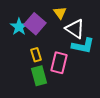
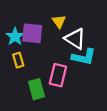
purple square: (35, 24) -> (32, 33), turned -35
yellow rectangle: (36, 55) -> (18, 60), moved

